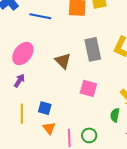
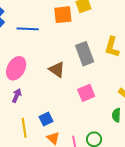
pink square: (88, 88) -> (86, 93), turned -30
blue square: (45, 108) -> (46, 119), turned -32

